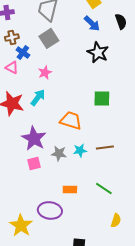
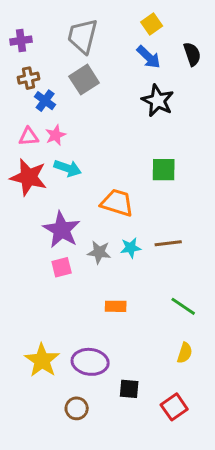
pink triangle: (12, 67) -> (29, 137), moved, turned -32
pink star: (45, 72) -> (56, 135), moved
cyan arrow: (38, 97) -> (68, 168), turned 72
green line: (104, 188) -> (183, 306), moved
purple ellipse: (50, 210) -> (90, 362), moved

